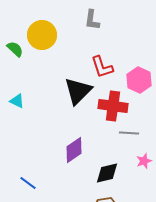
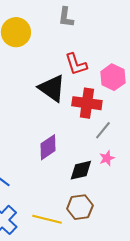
black triangle: (78, 91) -> (52, 88), turned -40
gray line: (129, 133) -> (103, 130), turned -54
pink star: (144, 161) -> (107, 158), moved

